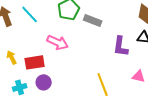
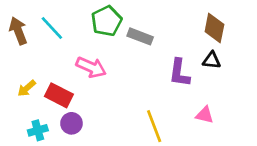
yellow arrow: (12, 57) -> (27, 88), turned -104
red rectangle: (35, 62) -> (59, 95), turned 36

